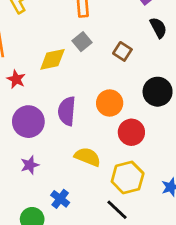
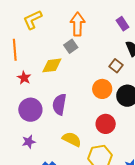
gray square: (82, 42) -> (71, 46), moved
brown square: (122, 51) -> (116, 66), moved
orange circle: (110, 103) -> (102, 89), moved

